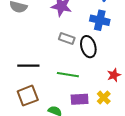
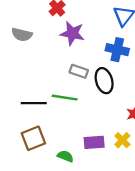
green line: (68, 75) -> (65, 98), moved

